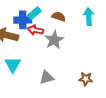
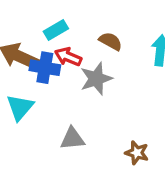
cyan rectangle: (34, 13) -> (56, 30), moved
blue cross: (23, 20) -> (45, 68), moved

